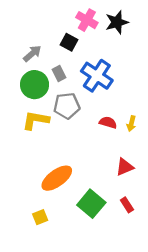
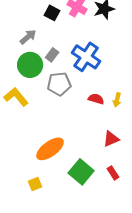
black square: (69, 42) -> (52, 13), moved
gray rectangle: (59, 73) -> (52, 55), turned 64
yellow L-shape: (36, 120) -> (16, 97), moved, turned 40

